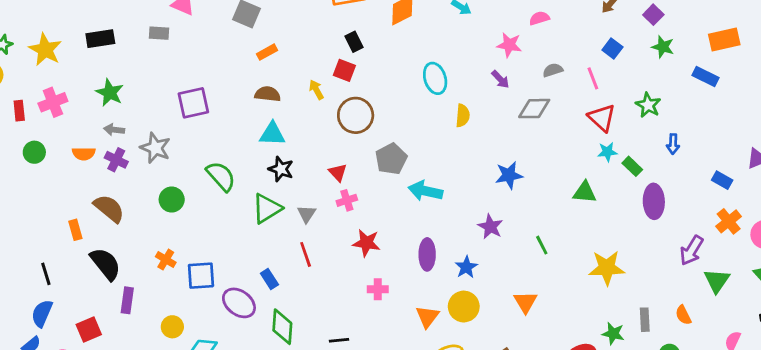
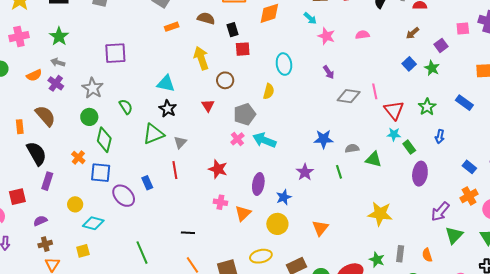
pink star: (509, 45) -> (326, 36), moved
green star: (663, 47) -> (432, 68), moved
red square: (344, 70) -> (243, 49), moved, turned -35
gray semicircle: (553, 70) -> (352, 148), moved
blue rectangle: (705, 77) -> (464, 103), moved
pink line: (593, 78) -> (375, 91), moved
yellow arrow: (316, 90) -> (201, 58), size x1.6
brown semicircle: (268, 94) -> (206, 18), moved
brown circle: (356, 115) -> (225, 80), size x0.7
yellow semicircle: (463, 116) -> (269, 91), moved
gray star: (155, 148) -> (93, 88), moved
orange semicircle: (84, 154) -> (34, 75), turned -35
red triangle: (338, 172) -> (208, 106), moved
green semicircle: (221, 176) -> (126, 107), size x0.7
pink cross: (347, 200) -> (237, 139), moved, turned -32
green line: (542, 245) -> (339, 172), moved
orange triangle: (427, 317) -> (243, 213), moved
green diamond: (282, 327) -> (104, 140), moved

